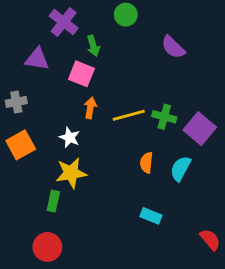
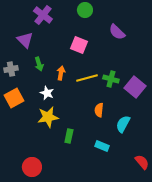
green arrow: (93, 46) -> (39, 64), moved
purple triangle: (37, 59) -> (25, 40), turned 36
pink square: (81, 74) -> (79, 45), moved
cyan semicircle: (181, 169) -> (123, 124), moved
green rectangle: (53, 201) -> (69, 136), moved

